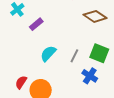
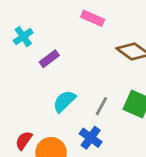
blue cross: (90, 76) -> (91, 138), moved

